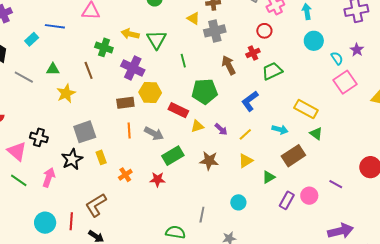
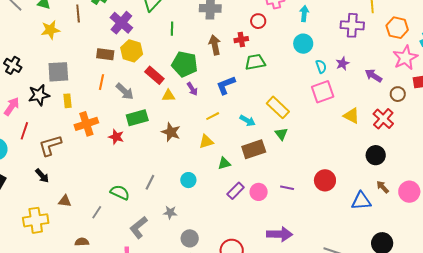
purple arrow: (221, 129) -> (192, 89), moved
orange cross: (125, 175) -> (86, 124), size x1.6
purple line: (336, 184) -> (287, 188), turned -32
red line: (71, 221) -> (24, 131), moved

